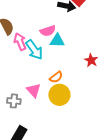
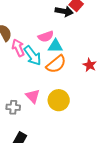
orange semicircle: (56, 77) -> (56, 64), moved, size x1.5

